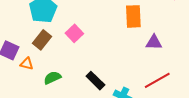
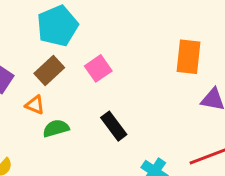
orange triangle: (27, 64) -> (35, 105), moved
black rectangle: (95, 81) -> (114, 126), moved

